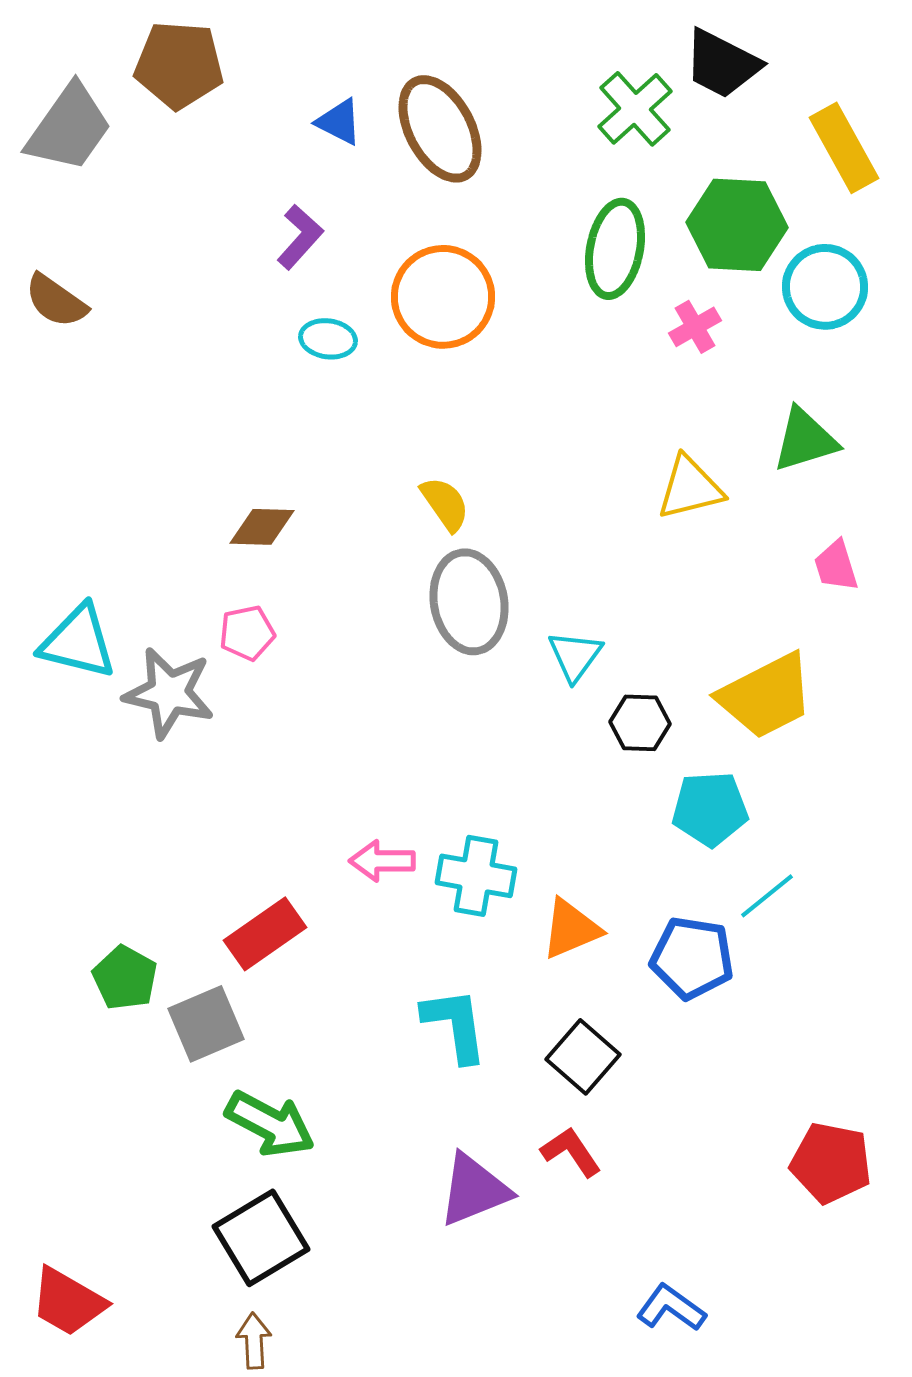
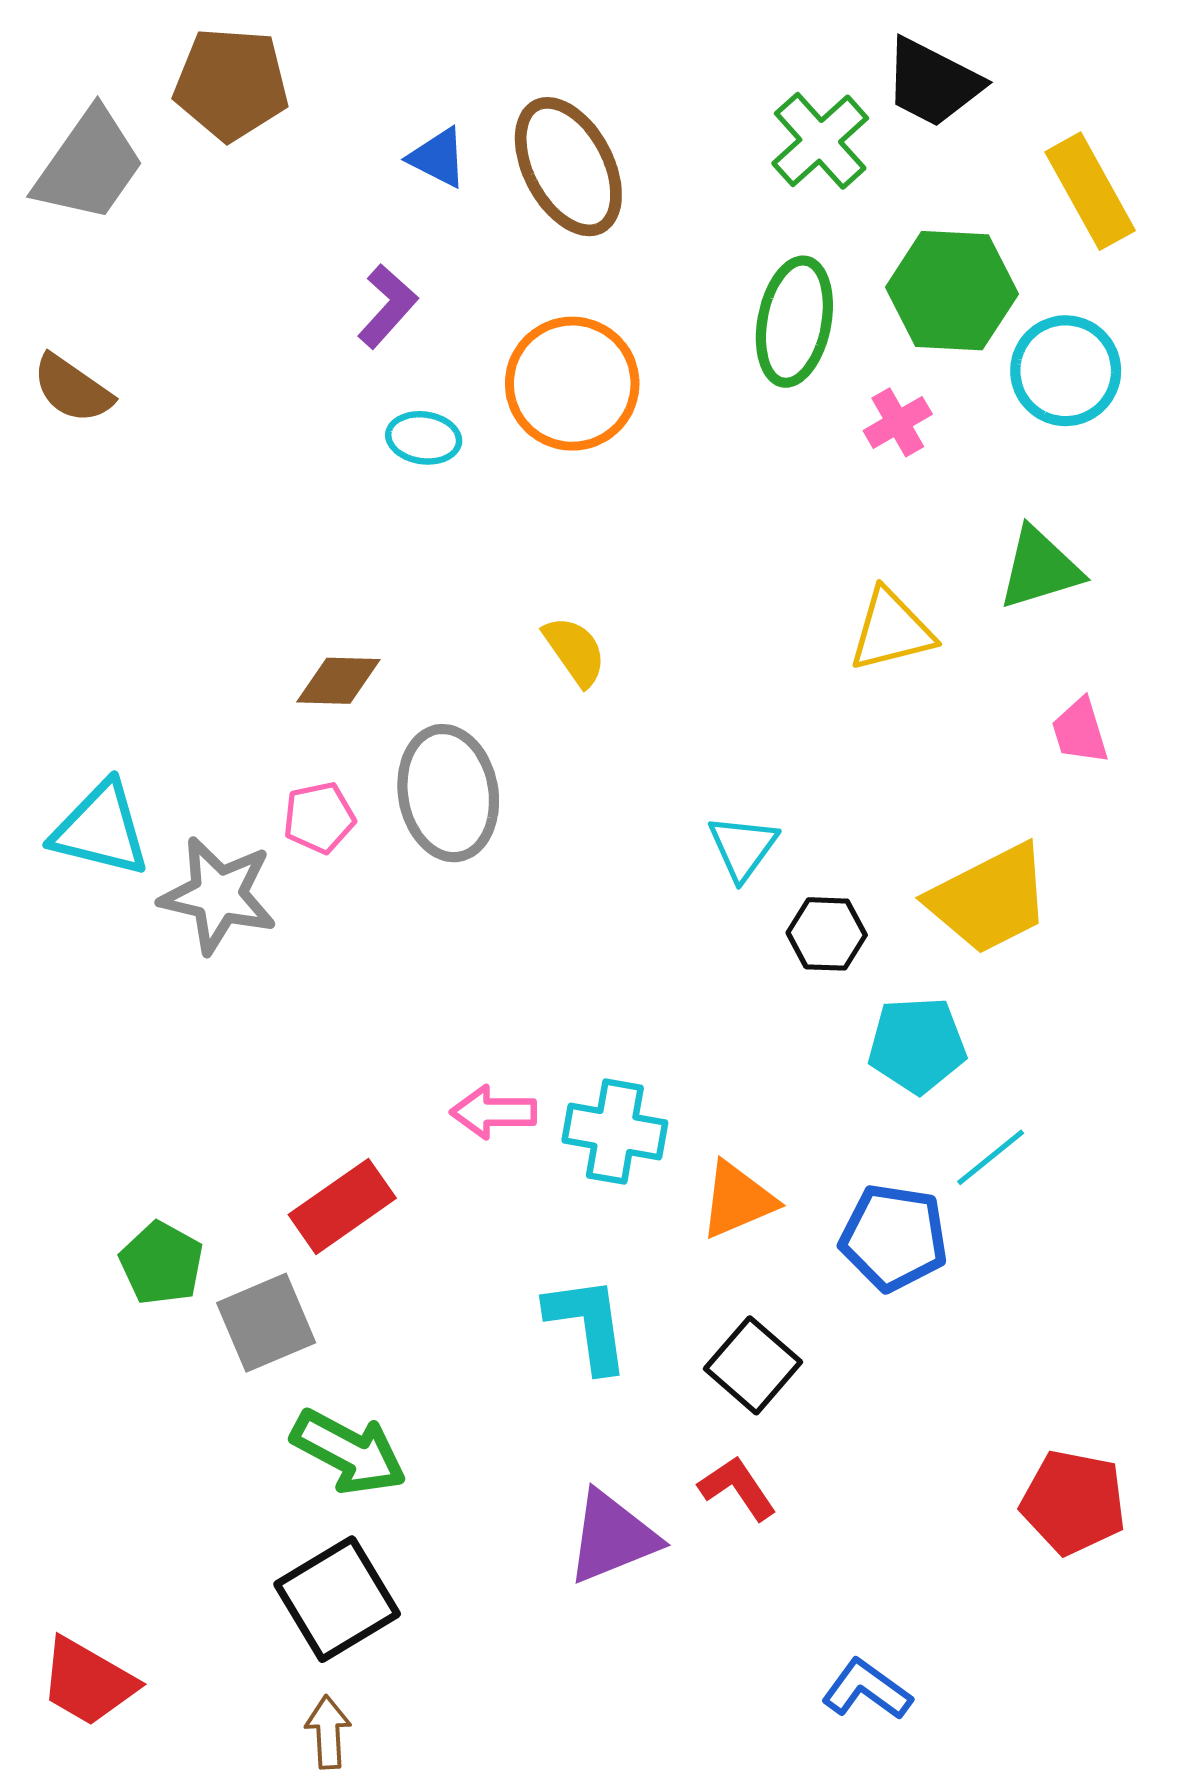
gray ellipse: (469, 602) -> (448, 793), moved

